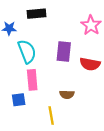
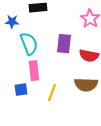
brown semicircle: (67, 95) -> (86, 85), moved, size x1.6
yellow line: (51, 116) -> (52, 93), moved, turned 30

